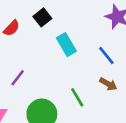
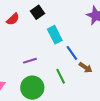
blue line: (106, 56) -> (72, 53), moved
purple line: (18, 78) -> (30, 61), moved, turned 32

